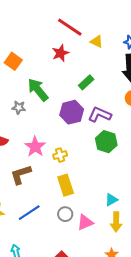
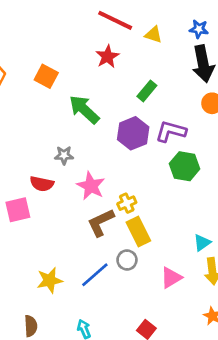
gray star: (19, 107) -> (64, 155), moved
yellow cross: (60, 155) -> (127, 203), moved
brown L-shape: (21, 174) -> (101, 223), moved
gray circle: (65, 214) -> (127, 260), moved

